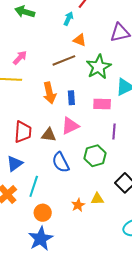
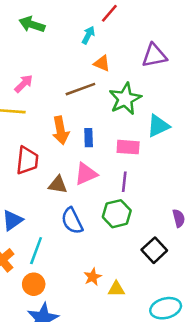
purple line: (114, 131) -> (124, 182), moved
red trapezoid: (23, 132) -> (27, 160), moved
yellow triangle: (97, 199) -> (116, 289), moved
orange circle: (43, 213) -> (34, 284), moved

